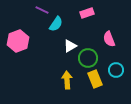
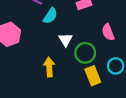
white triangle: (70, 46) -> (66, 40), turned -32
yellow arrow: (67, 80) -> (49, 67), moved

